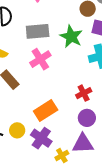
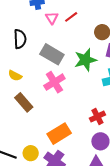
gray rectangle: (38, 31) -> (52, 54), turned 35
green star: (71, 37) -> (85, 60), turned 30

